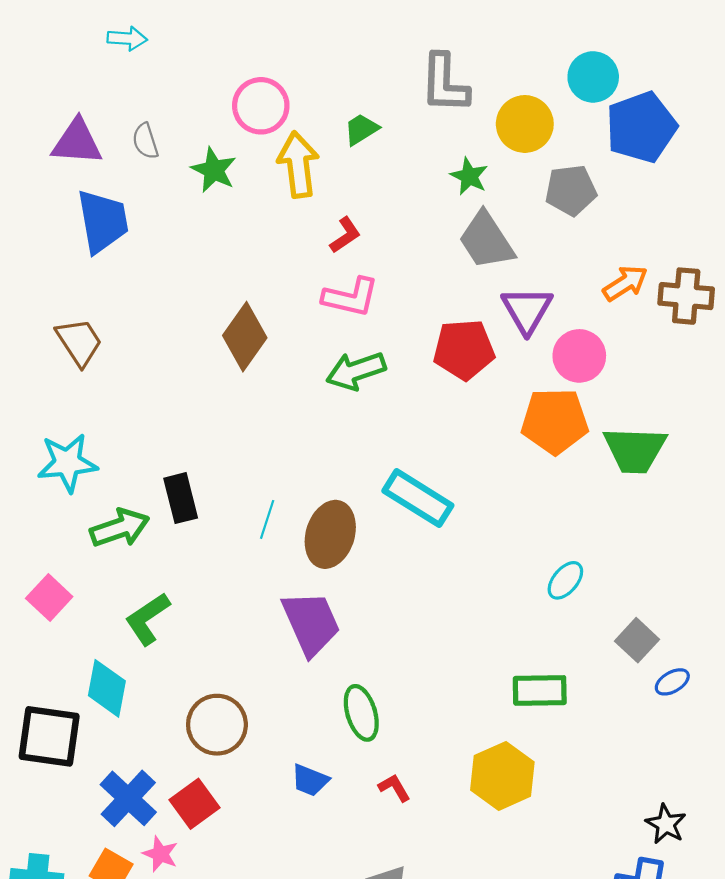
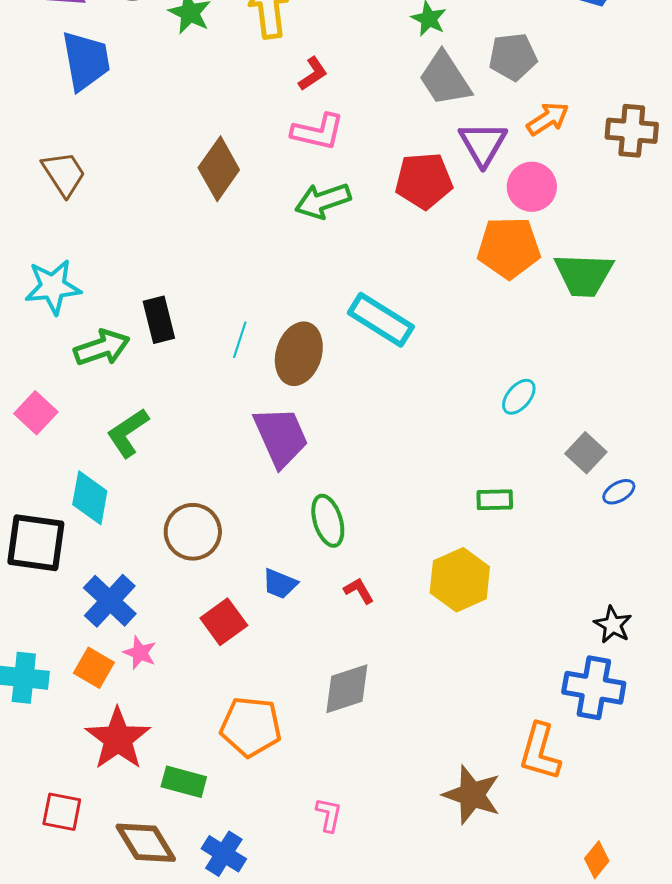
gray pentagon: (571, 190) -> (513, 57), moved
orange arrow: (625, 283) -> (548, 119), moved
green rectangle: (540, 690) -> (495, 500), size x0.7
red square: (195, 804) -> (224, 622), moved

